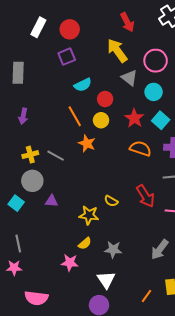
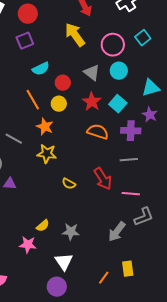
gray triangle: (129, 78) -> (92, 73), moved
cyan circle: (154, 92) -> (119, 71), moved
yellow star: (89, 215) -> (47, 154), moved

